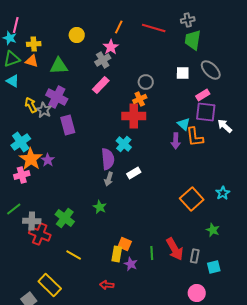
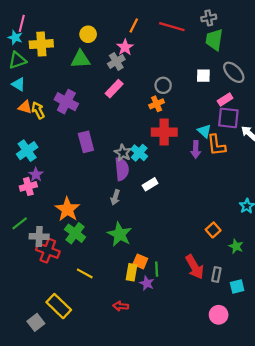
yellow cross: (34, 44) -> (41, 44), size x1.5
orange triangle: (32, 61) -> (25, 107), moved
green triangle: (59, 66) -> (80, 59), moved
gray star: (44, 110) -> (123, 153), moved
red cross: (134, 116) -> (164, 132), moved
purple rectangle: (68, 125) -> (86, 142), moved
orange star: (31, 159) -> (67, 209), moved
purple star: (48, 160) -> (36, 175), moved
gray arrow: (109, 179) -> (115, 197), moved
orange square: (192, 199) -> (213, 230), moved, size x0.6
green star: (100, 207) -> (120, 234), moved, size x1.6
green line: (152, 253) -> (157, 269), moved

